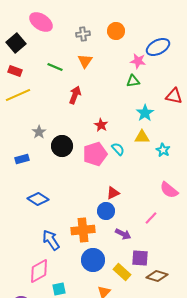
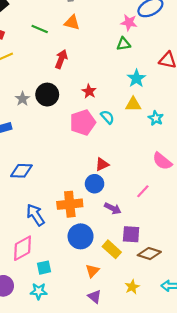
orange triangle: (85, 61) -> (72, 23), turned -49
black circle: (62, 146) -> (47, 95), moved
blue diamond: (38, 199) -> (21, 171), turned -30

